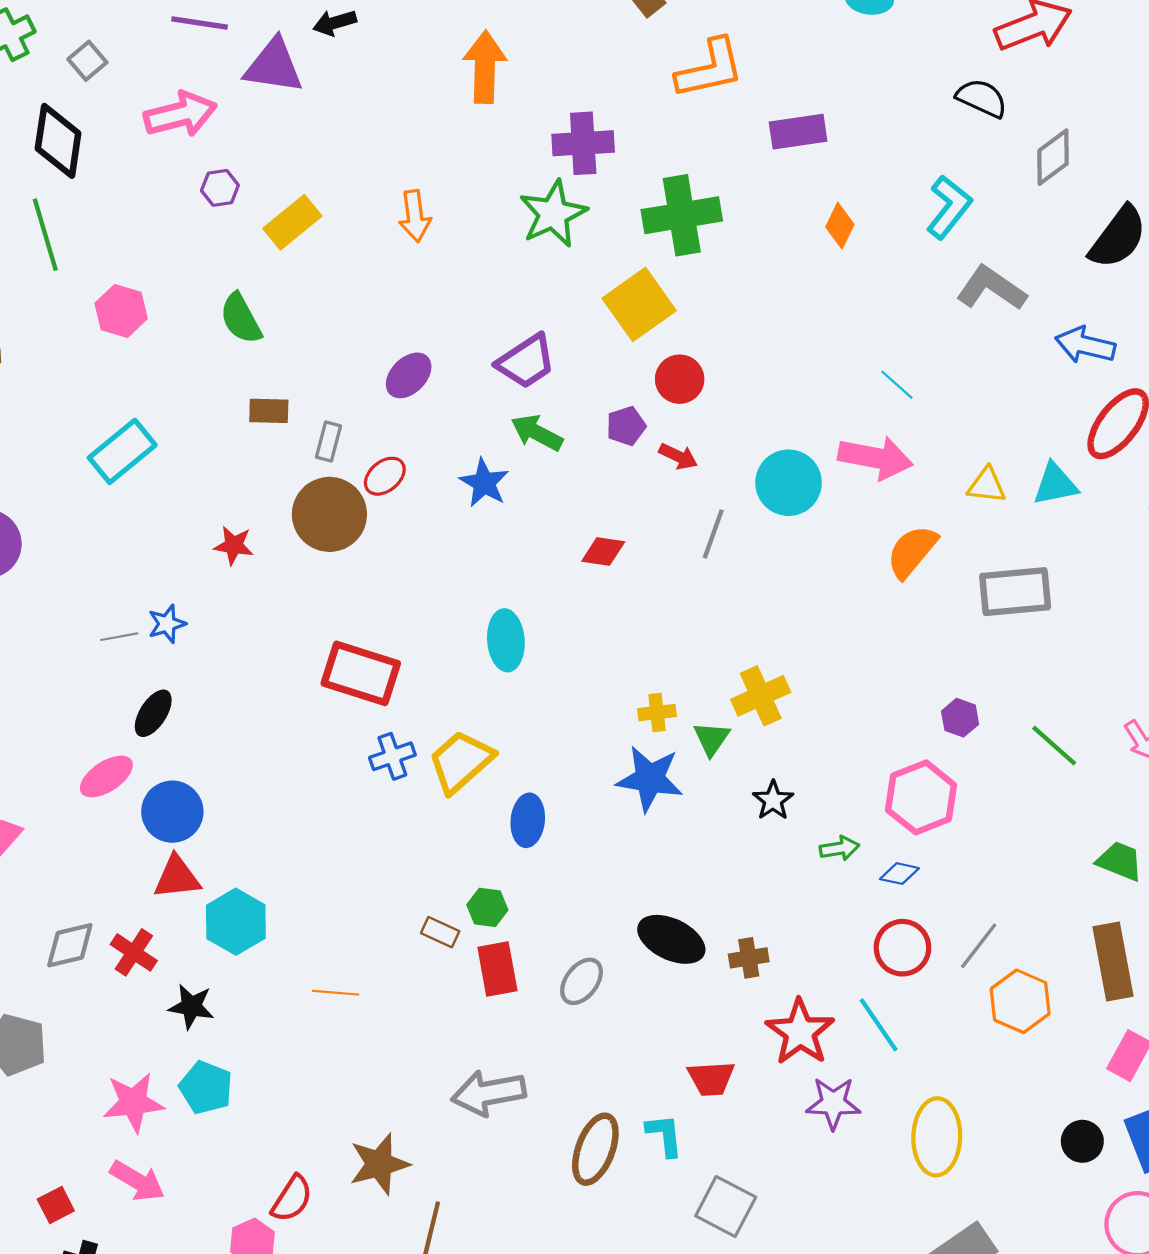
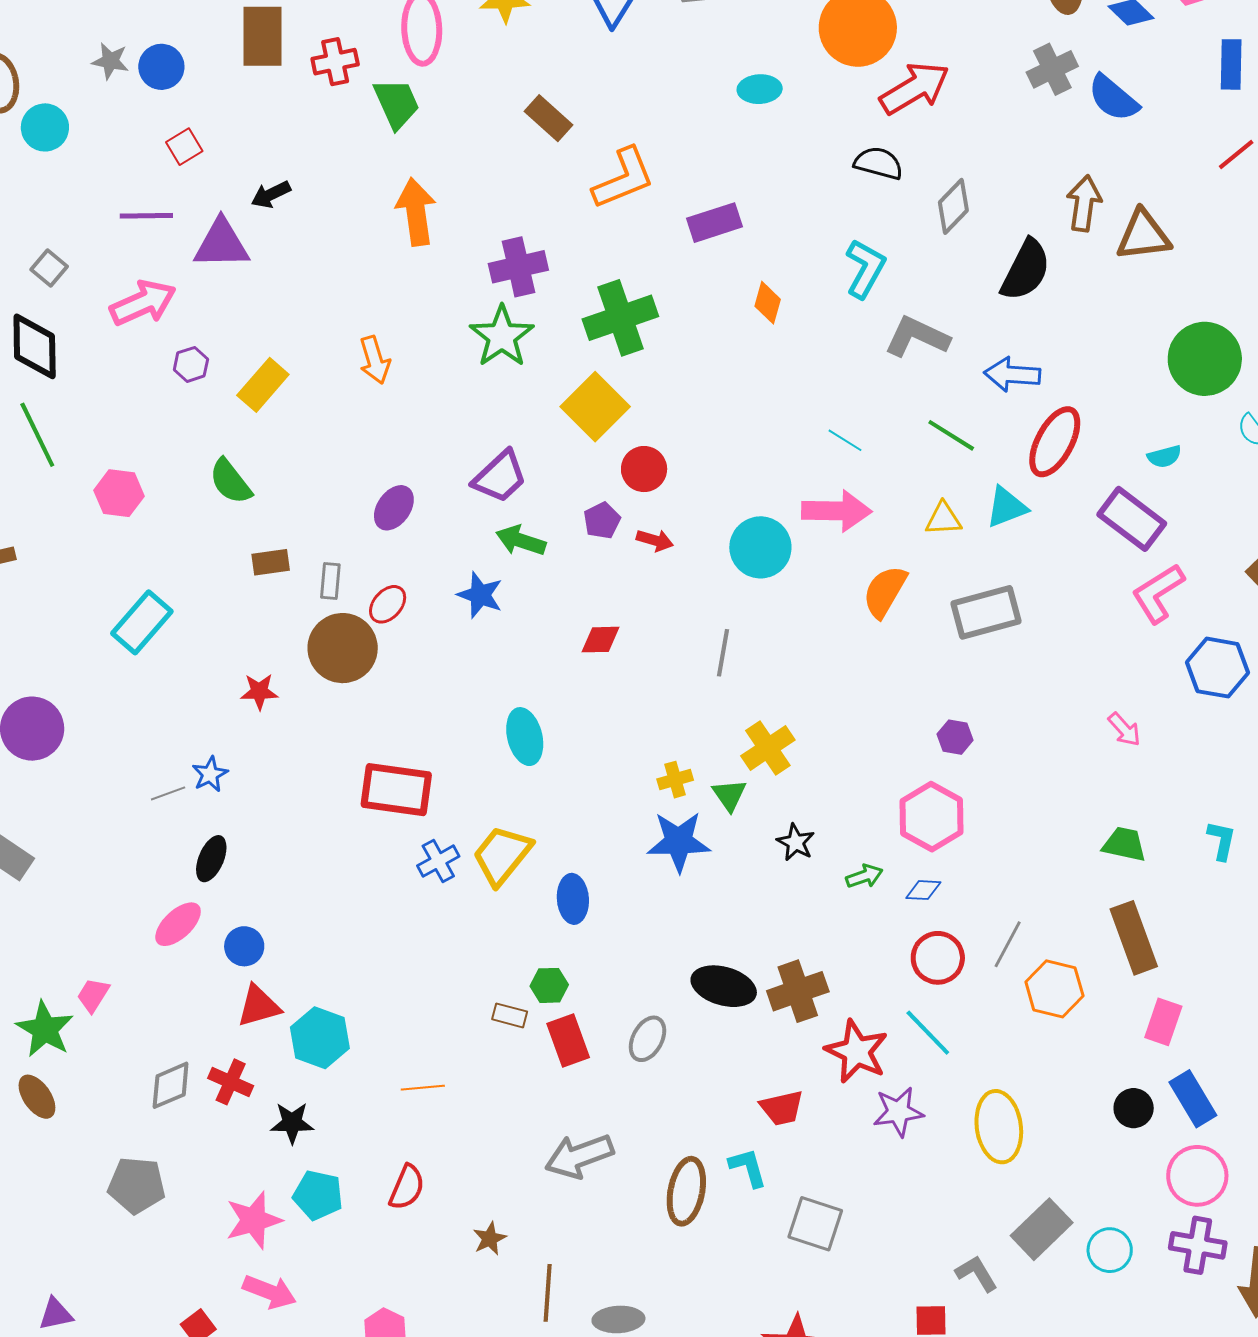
gray line: (713, 534) -> (723, 653), moved
green line: (1054, 746) -> (951, 435), moved
blue circle: (172, 812) -> (244, 946), size x0.7
brown cross: (749, 958) -> (798, 991), size x1.6
brown star: (379, 1164) -> (490, 1239), size x0.6
red semicircle: (292, 1199) -> (407, 1187), moved

